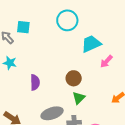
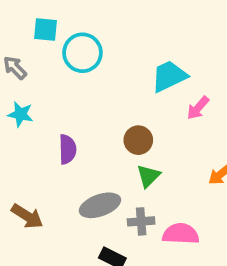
cyan circle: (67, 20) -> (82, 53), moved
cyan square: (23, 27) -> (46, 30), moved

